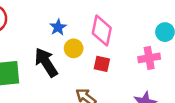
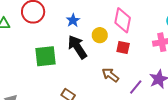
blue star: (58, 27) -> (73, 20), moved

